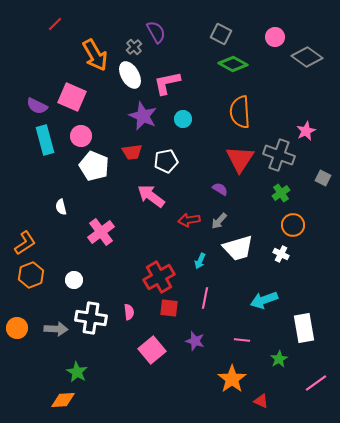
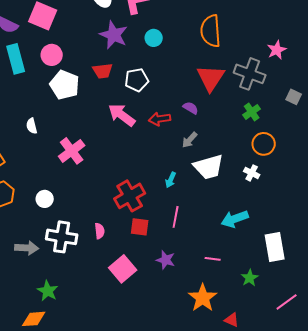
red arrow: (189, 220) -> (160, 119), moved

